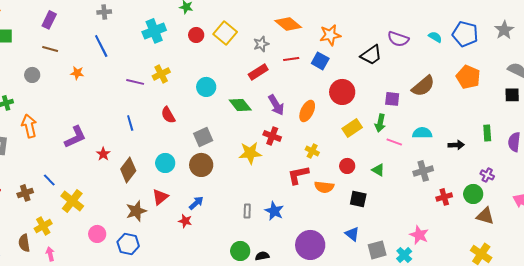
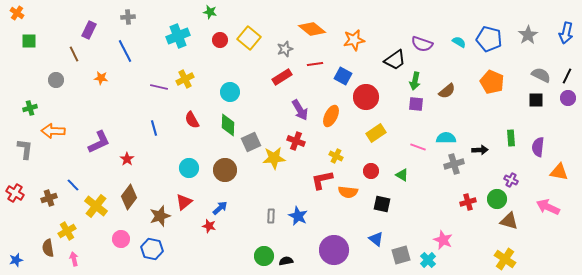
purple rectangle: (49, 20) -> (89, 30), moved
brown line: (50, 49) -> (74, 54), turned 49
blue square: (320, 61) -> (343, 76), moved
brown semicircle: (423, 86) -> (447, 91), size x0.7
green diamond: (240, 105) -> (228, 125), moved, turned 40
green arrow: (380, 123) -> (415, 81), moved
orange arrow: (29, 126) -> (53, 131), turned -75
gray square: (203, 137) -> (251, 142), moved
brown diamond: (128, 170) -> (129, 197), moved
gray cross: (423, 171) -> (454, 164), moved

